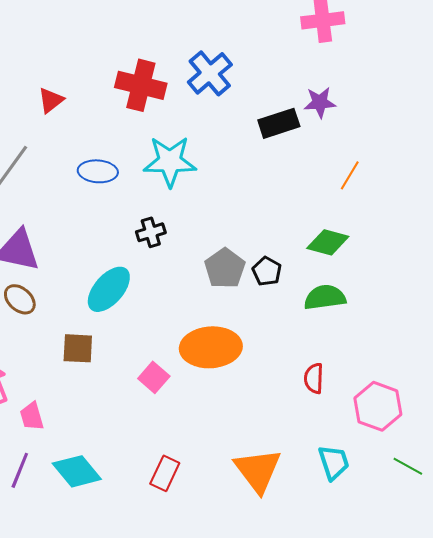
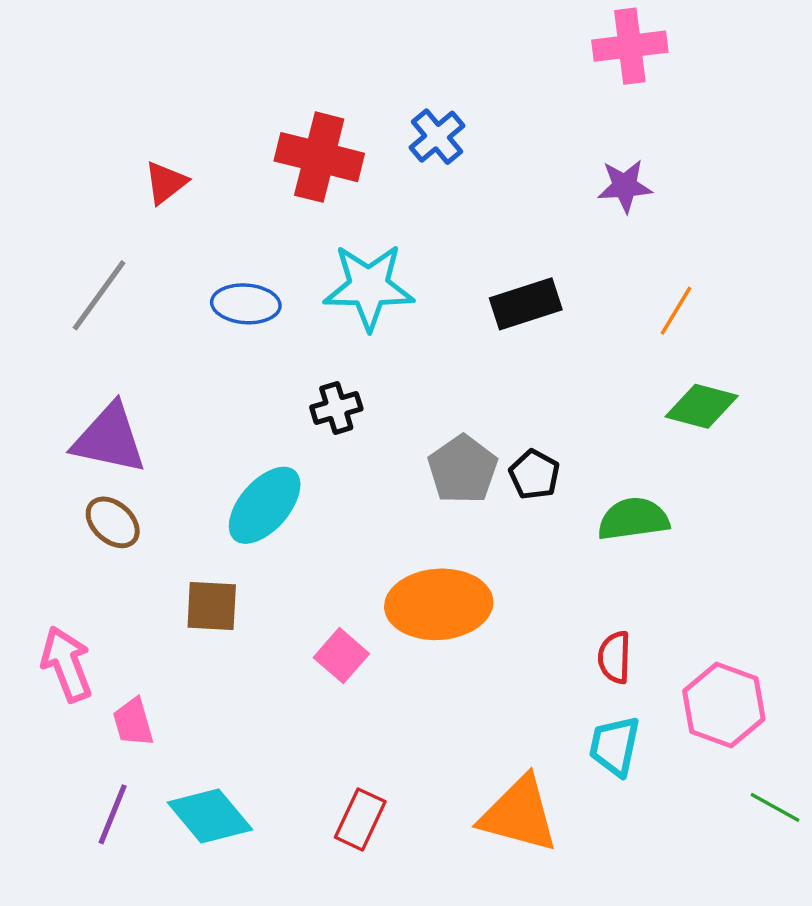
blue cross: (210, 73) -> (437, 137), size x0.7
black rectangle: (279, 123) -> (526, 304), moved
green diamond: (328, 242) -> (702, 406), moved
cyan trapezoid: (334, 462) -> (615, 746), moved, turned -150
orange triangle: (258, 470) -> (519, 814), turned -38

